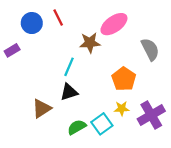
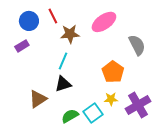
brown star: (90, 43) -> (70, 34), moved
purple rectangle: (12, 50) -> (22, 46), moved

